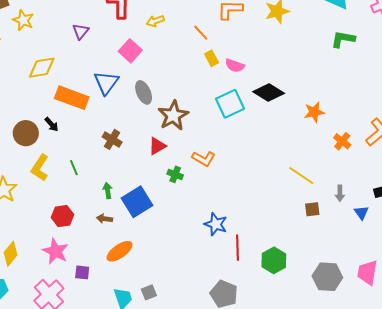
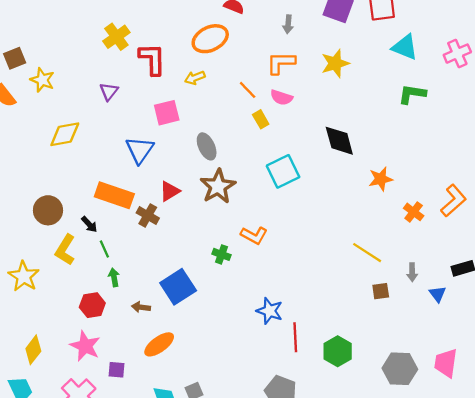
pink square: (130, 51) -> (167, 113), turned 35
pink semicircle: (235, 66) -> (281, 97), moved
gray ellipse: (144, 92) -> (207, 146), moved
black diamond: (269, 93) -> (339, 141), moved, turned 44
orange rectangle: (72, 98) -> (114, 195), moved
black arrow: (52, 124) -> (89, 224), moved
red triangle: (157, 146) -> (170, 191), moved
green arrow: (108, 191) -> (114, 277), moved

